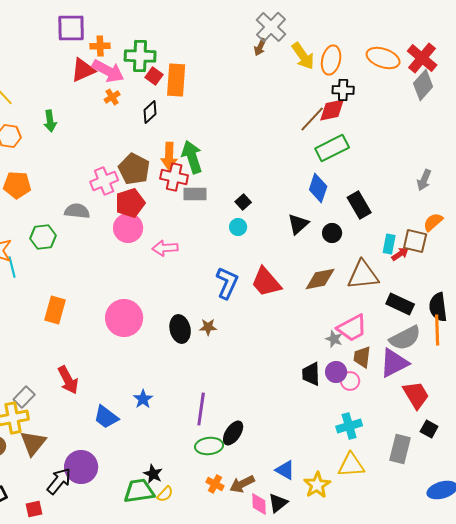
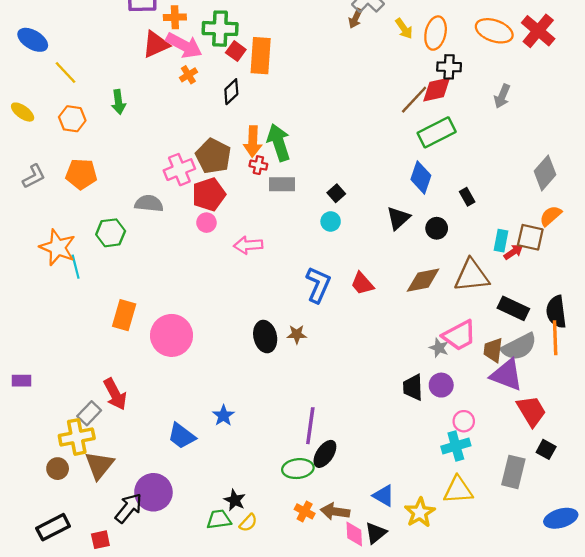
yellow arrow: (303, 56) -> (404, 29), size x0.7
gray diamond: (423, 85) -> (545, 173), moved
red cross: (174, 177) -> (258, 165), size x0.6
gray arrow: (424, 180) -> (502, 96), moved
black rectangle: (359, 205) -> (467, 197), size x0.6
pink circle: (128, 228) -> (206, 223), size x0.6
red trapezoid: (266, 282) -> (362, 284), size x0.7
pink circle: (124, 318) -> (172, 335), moved
brown trapezoid: (362, 357) -> (493, 350), moved
purple triangle: (394, 363) -> (507, 375), turned 48
red arrow: (68, 380) -> (115, 394), moved
pink circle: (350, 381) -> (464, 421), moved
purple line: (201, 409) -> (310, 426), moved
brown arrow: (242, 484) -> (335, 511), turned 35
green trapezoid: (139, 491) -> (219, 519), size x0.7

